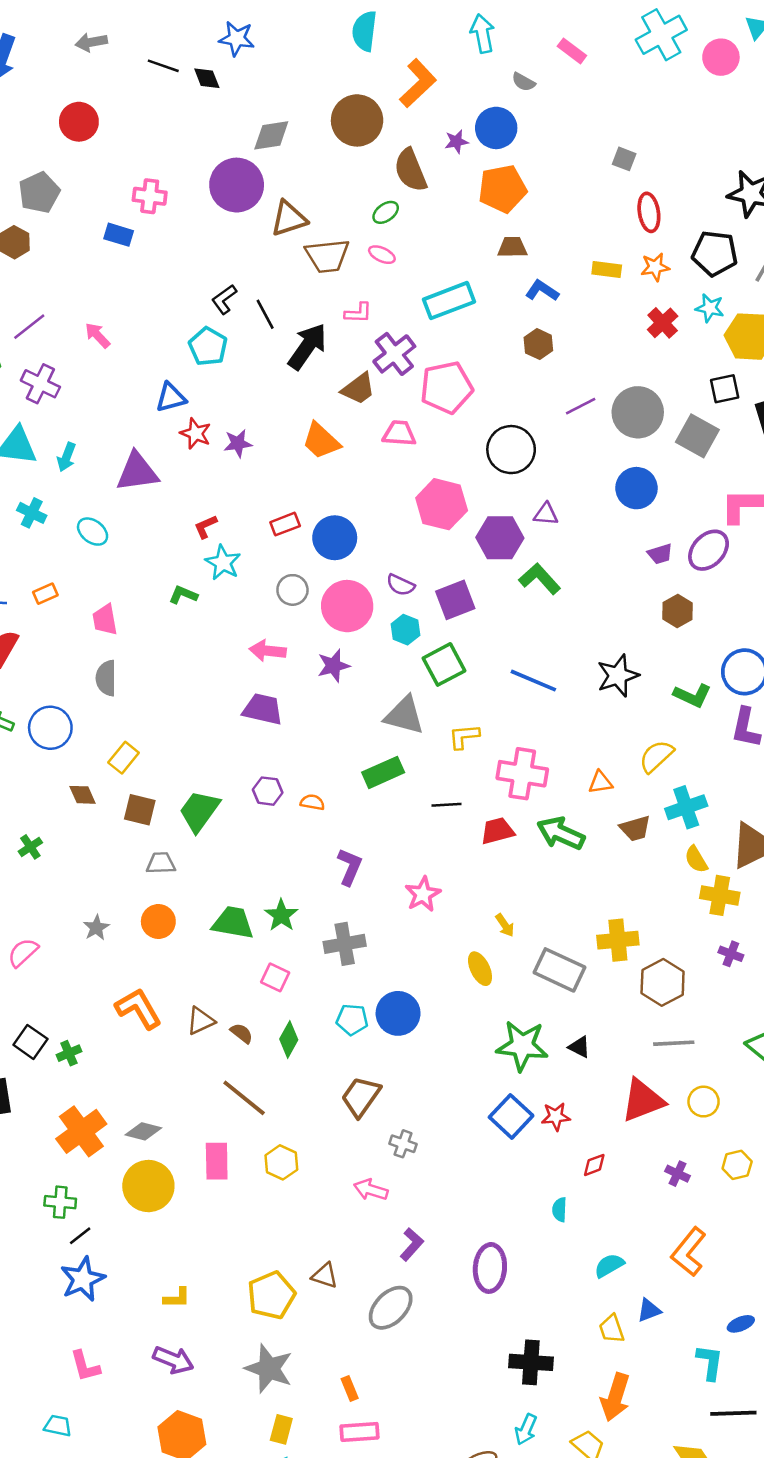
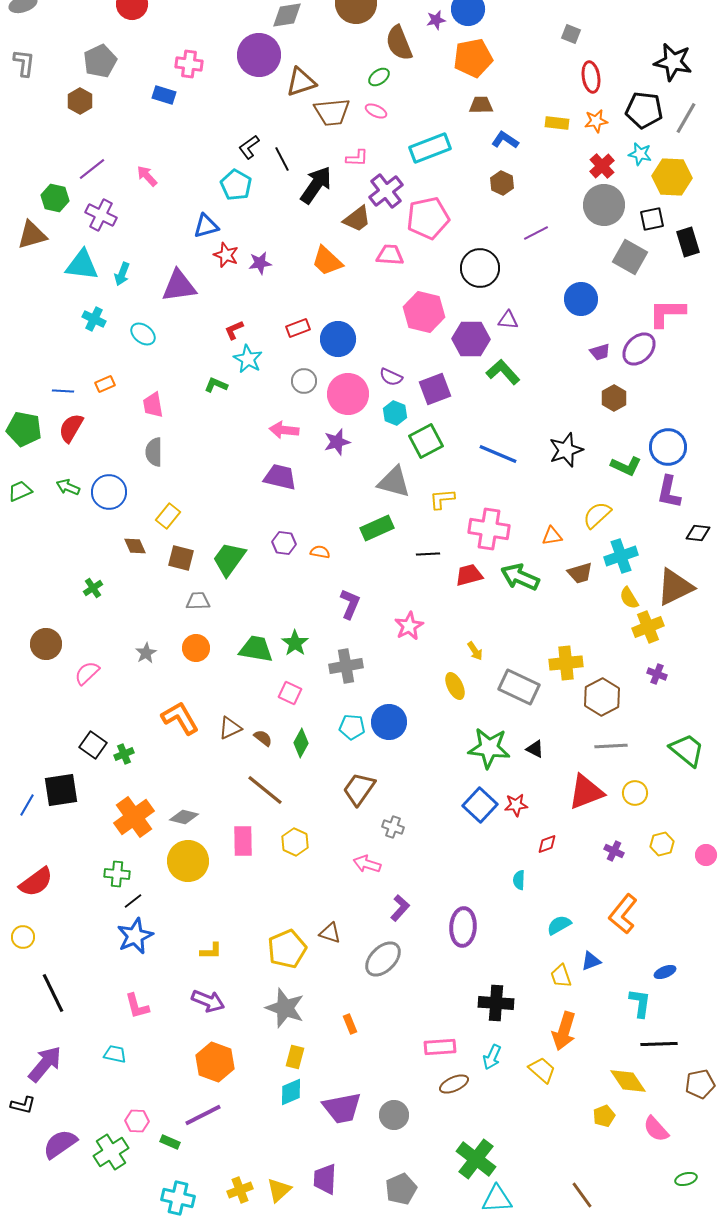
gray circle: (638, 412) -> (604, 205), moved
yellow cross: (720, 895) -> (648, 627), turned -32
pink rectangle: (360, 1432) -> (440, 1047), moved

